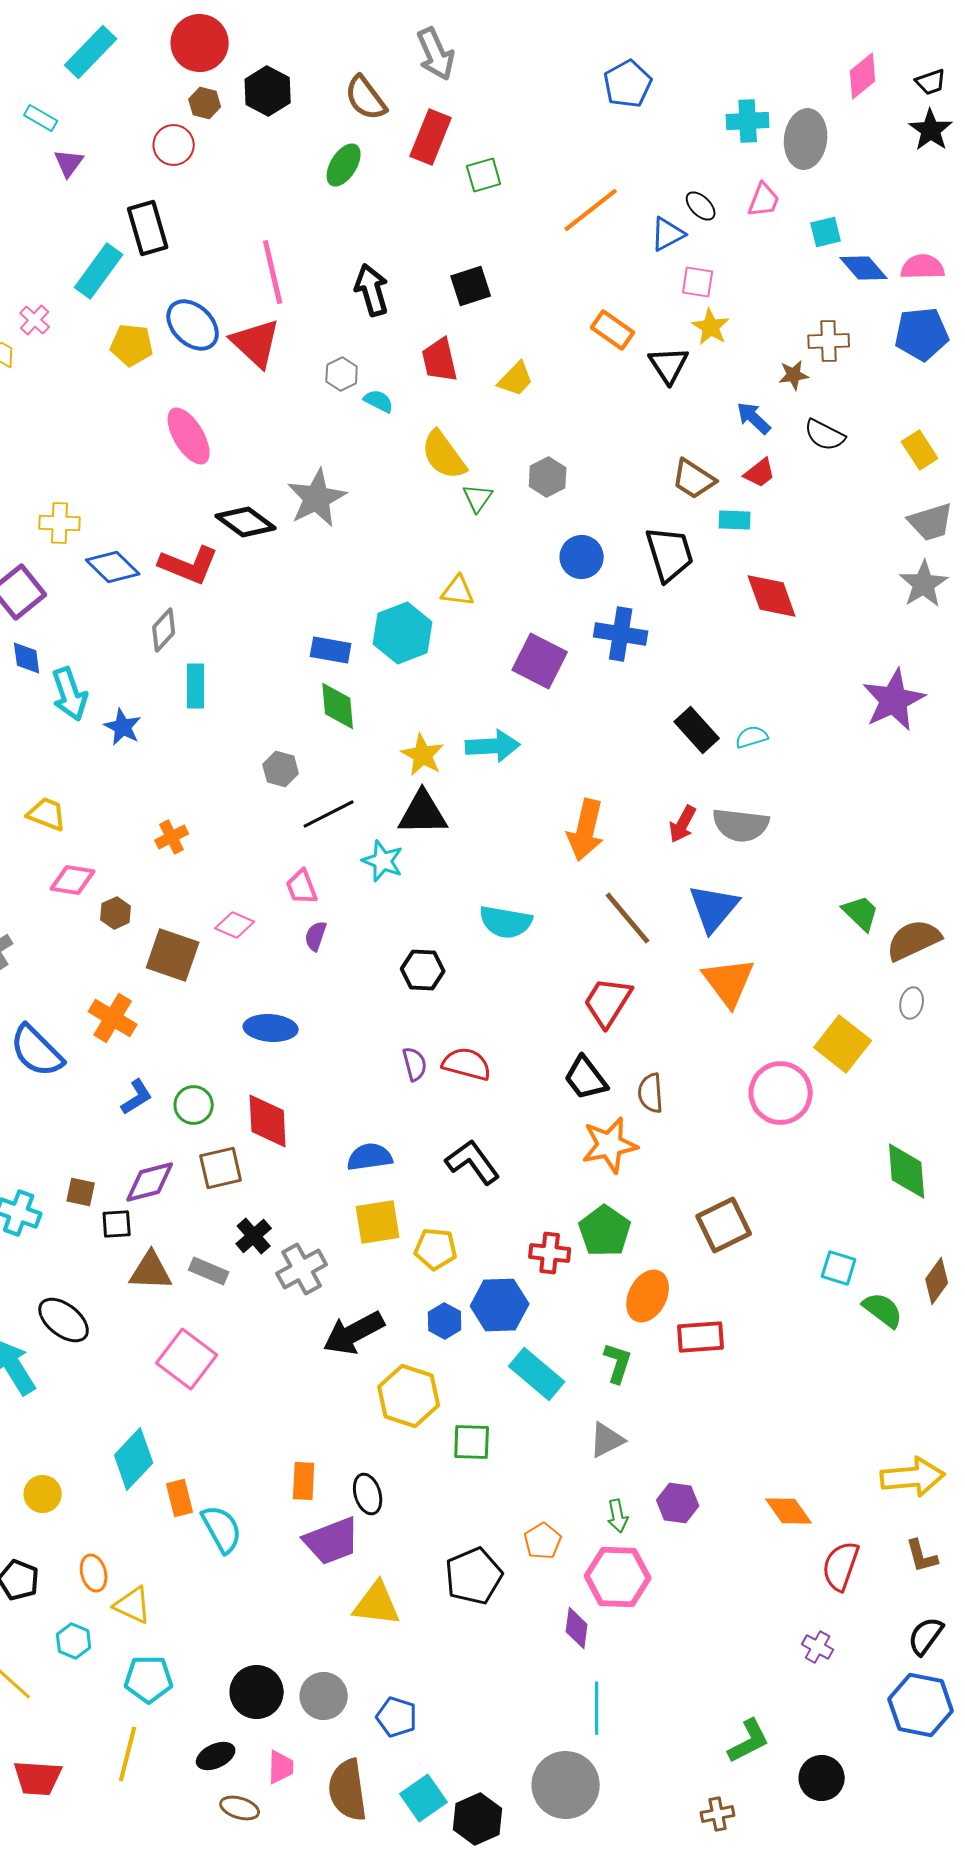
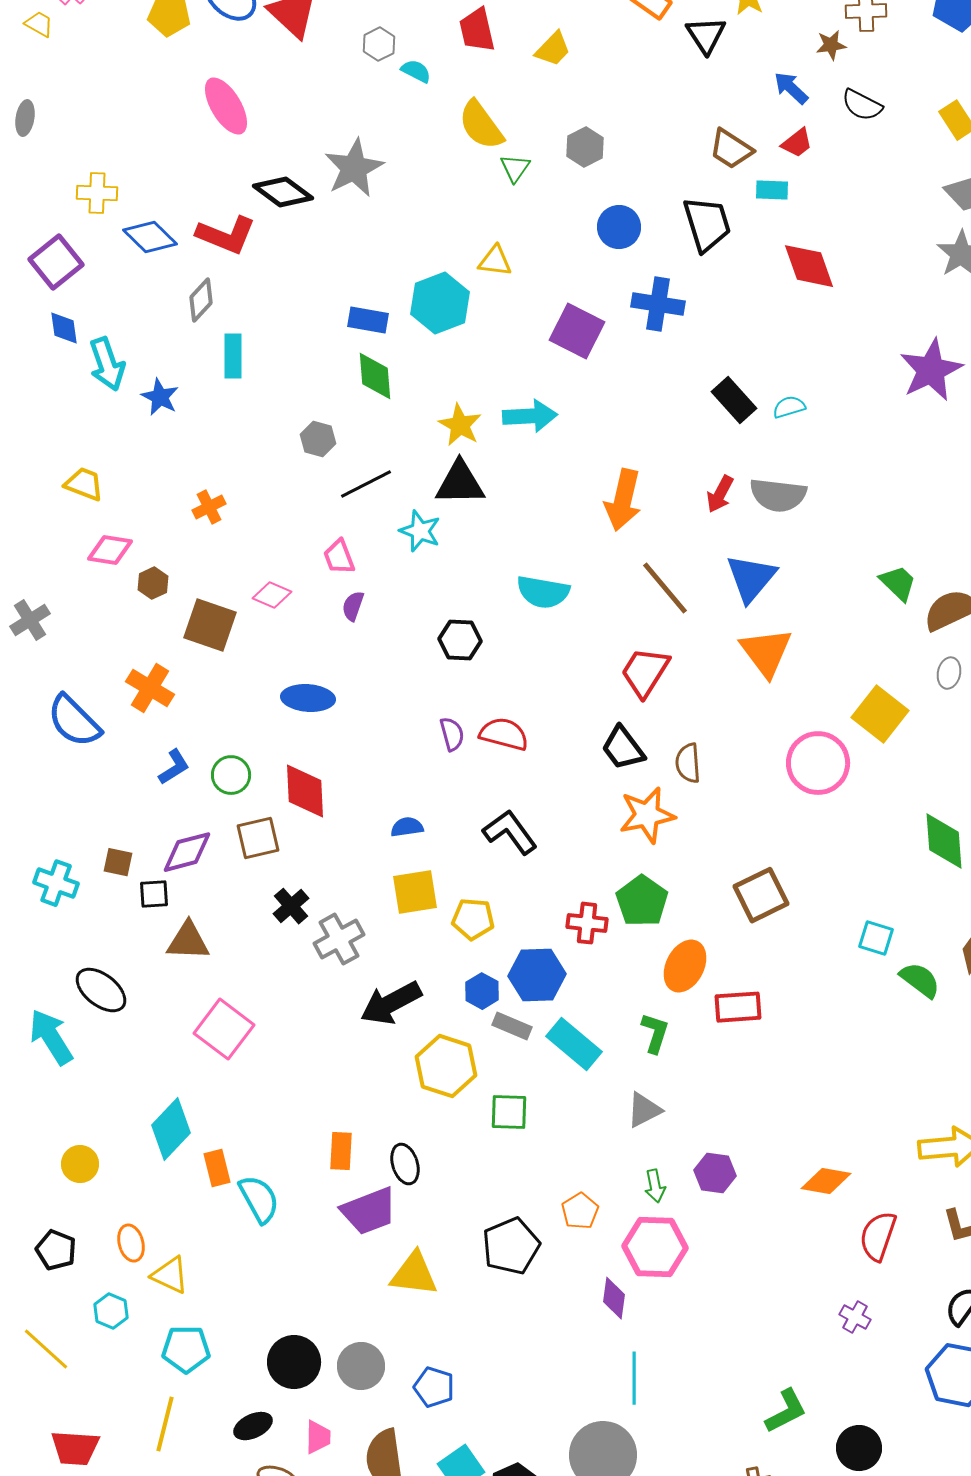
blue semicircle: (370, 1157) -> (407, 827), size x0.7
gray rectangle: (209, 1271) -> (512, 1026), moved
orange diamond: (789, 1511) -> (826, 1181), turned -45

